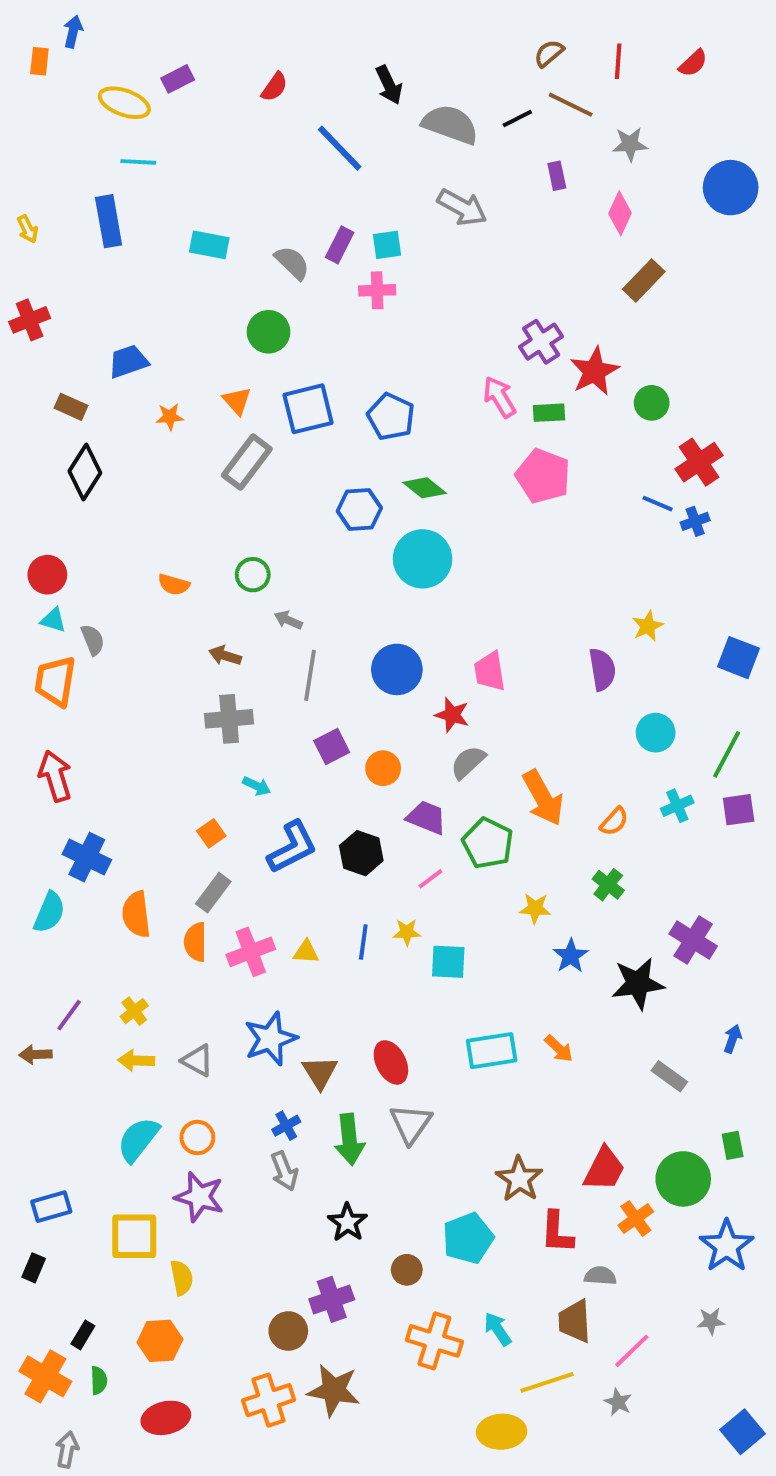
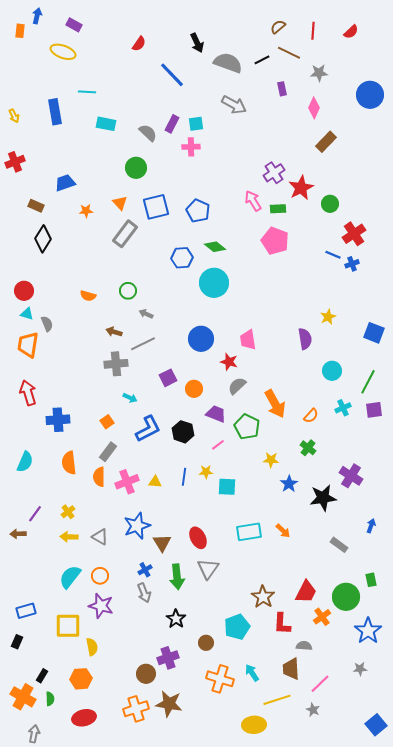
purple rectangle: (178, 79) -> (74, 25), moved, turned 56
cyan line: (138, 162) -> (87, 92), moved
gray line: (310, 675) -> (143, 344), moved, turned 55
blue cross: (87, 857) -> (58, 420), moved, turned -30

